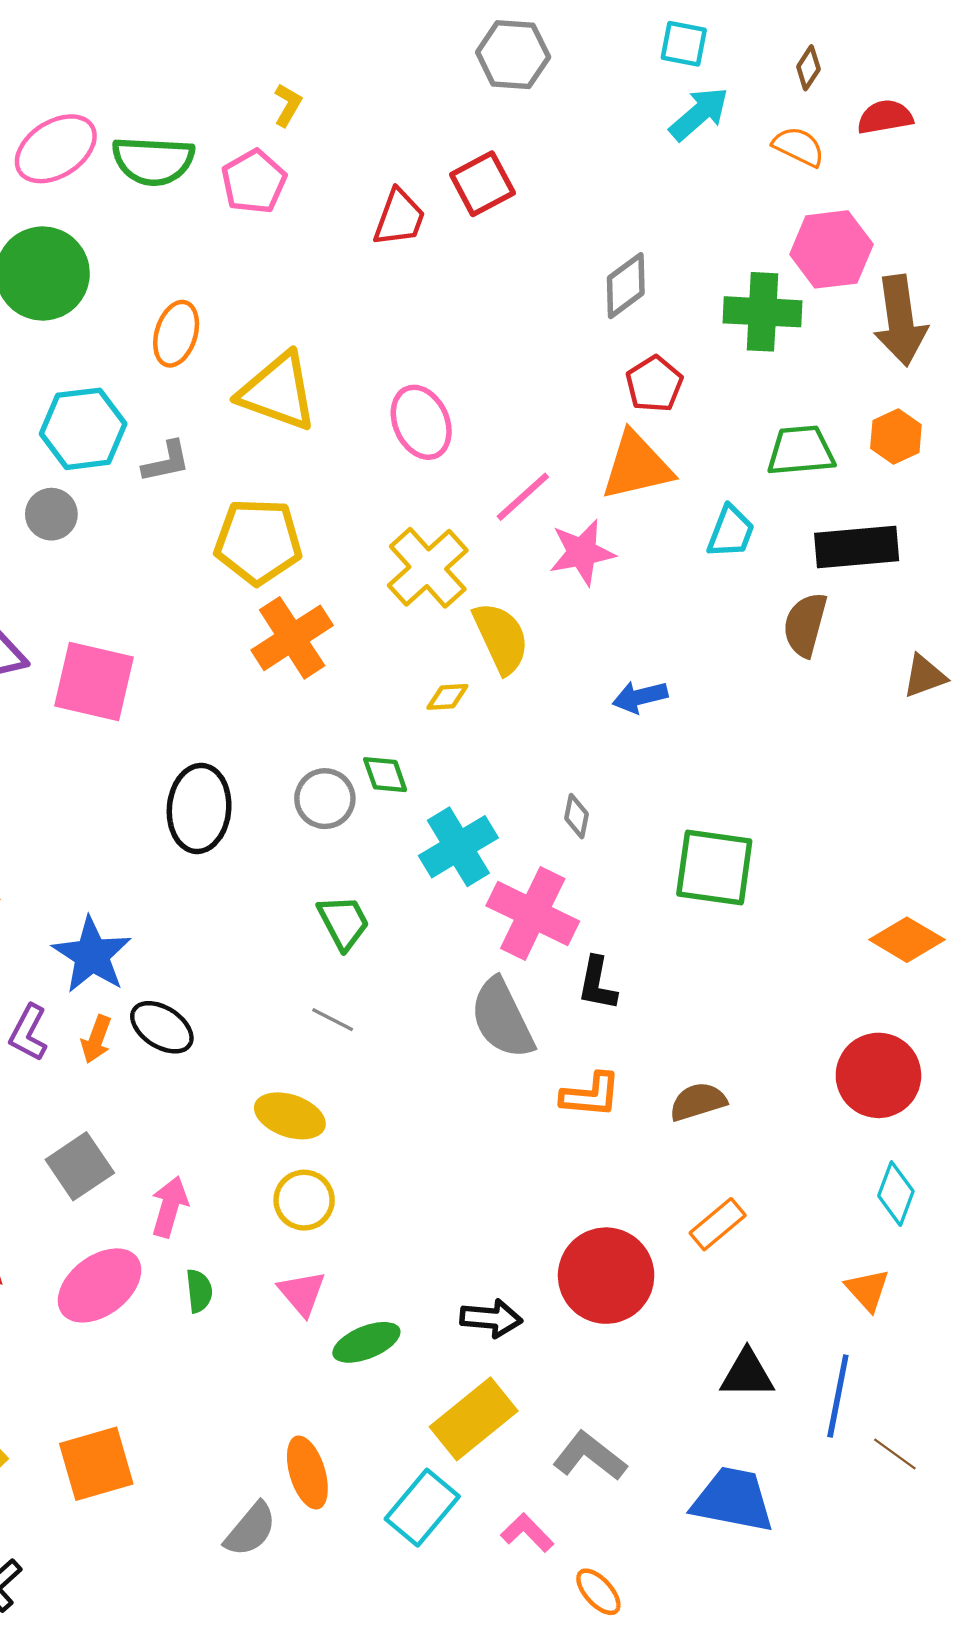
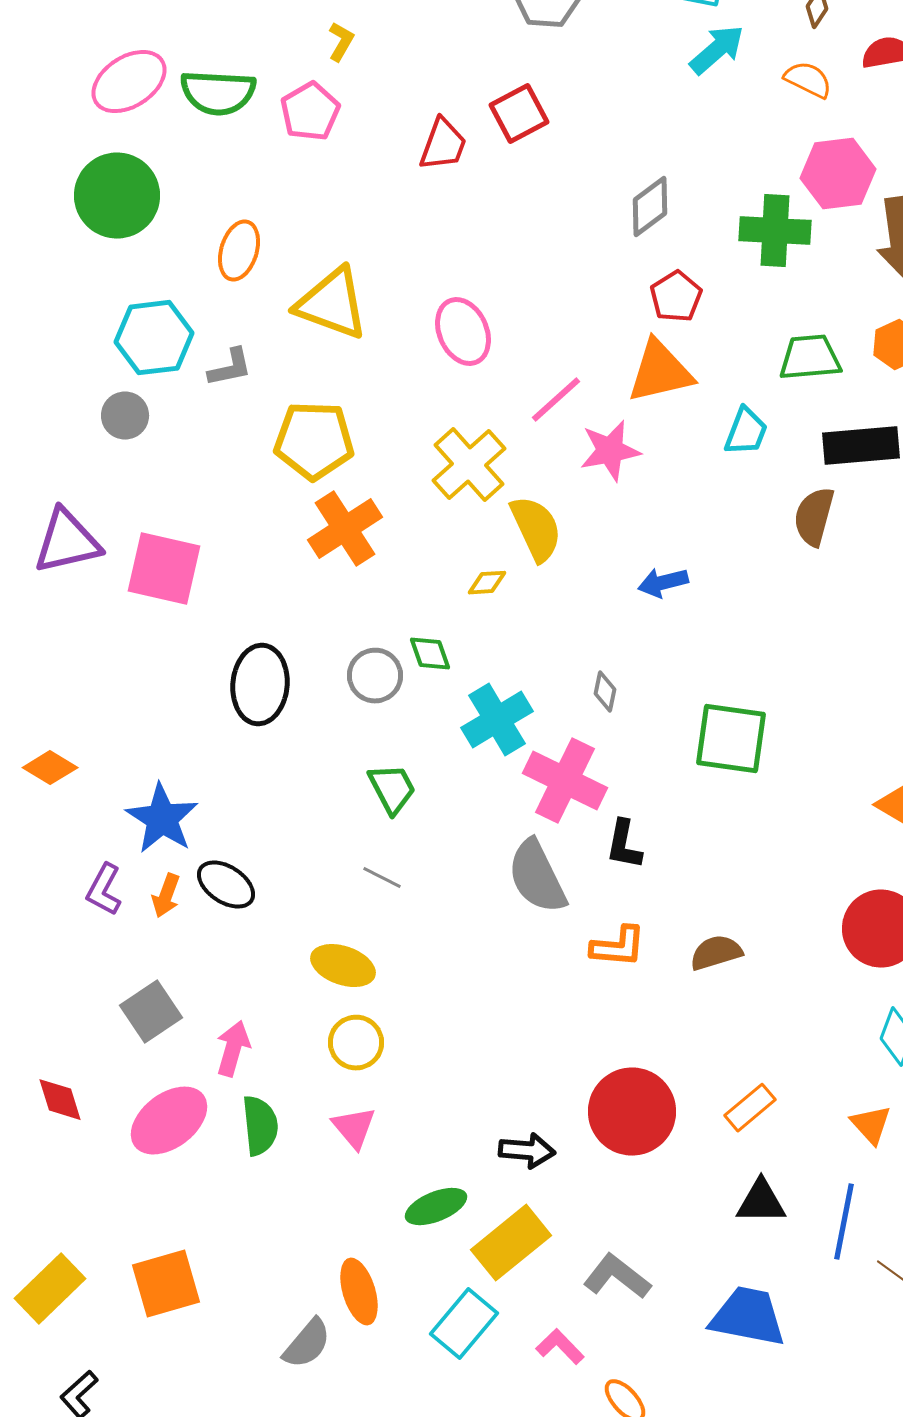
orange rectangle: (718, 1224) -> (750, 1108), moved
green semicircle: (199, 1291) -> (260, 1126), size x1.5
green ellipse: (366, 1342) -> (436, 1207), moved

